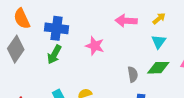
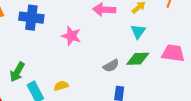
green arrow: (54, 55) -> (17, 72), moved
gray semicircle: (133, 74) -> (111, 66), turned 70

